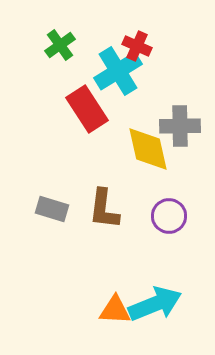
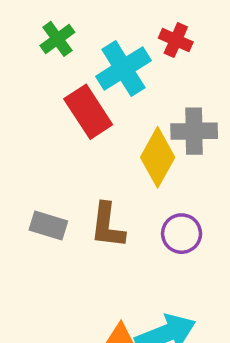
red cross: (137, 46) -> (176, 40), moved
yellow diamond: (148, 149) -> (158, 157), turned 42

